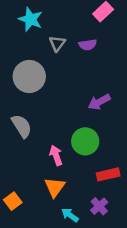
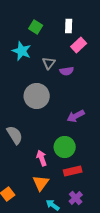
gray triangle: (57, 43) -> (49, 63), moved
gray circle: (29, 76) -> (37, 96), moved
red rectangle: (108, 174) -> (73, 171), moved

